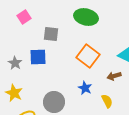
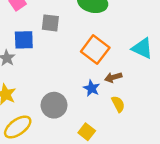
blue square: (38, 57) -> (24, 40), moved
brown arrow: (114, 76) -> (113, 77), moved

